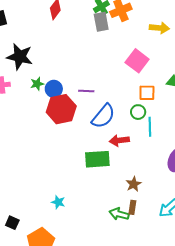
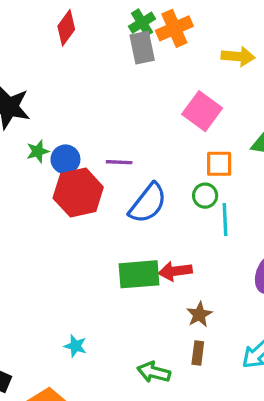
red arrow: (119, 140) -> (175, 271), moved
green arrow: (119, 214) -> (154, 372), moved

